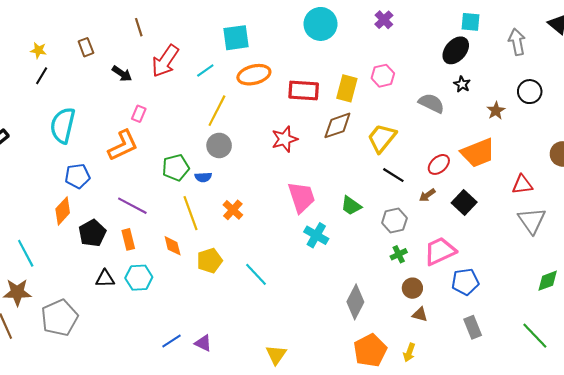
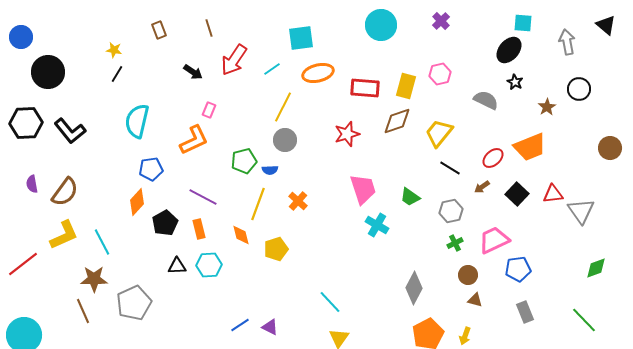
brown rectangle: (86, 47) -> (159, 30), moved
red triangle: (522, 185) -> (553, 194), moved
yellow line: (191, 213) -> (258, 204), turned 40
cyan line: (256, 274) -> (330, 302), moved

